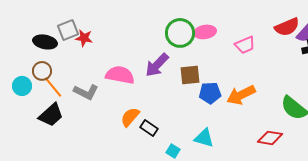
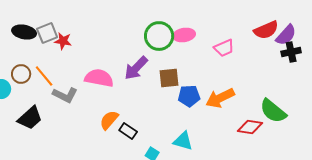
black ellipse: (45, 42) -> (24, 32), moved
orange line: (53, 87) -> (44, 76), moved
red diamond: (270, 138) -> (250, 127), moved

